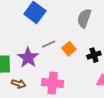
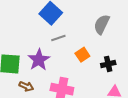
gray line: (49, 44) -> (58, 38), moved

